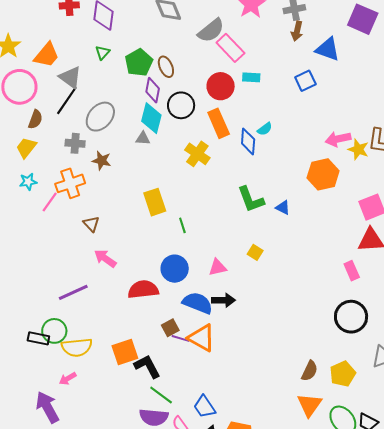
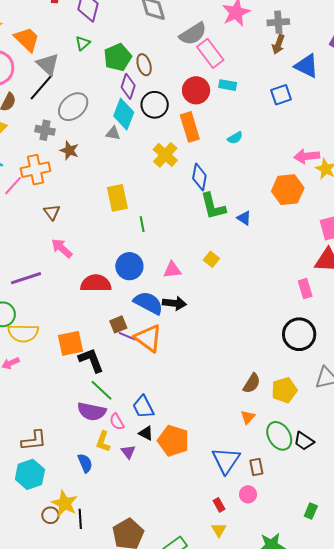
orange trapezoid: (47, 55) -> (27, 39), turned -92
blue diamond: (248, 141) -> (199, 177), moved
orange triangle: (309, 405) -> (248, 417), size x0.6

